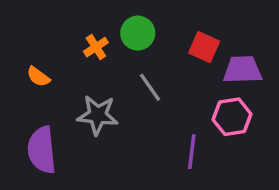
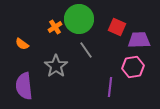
green circle: (138, 33) -> (79, 19), size x1.5
gray star: (98, 115) -> (56, 66), turned 30

